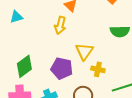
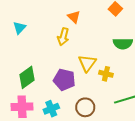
cyan triangle: (16, 17) -> (20, 28), turned -32
yellow cross: (98, 69) -> (106, 74), moved

